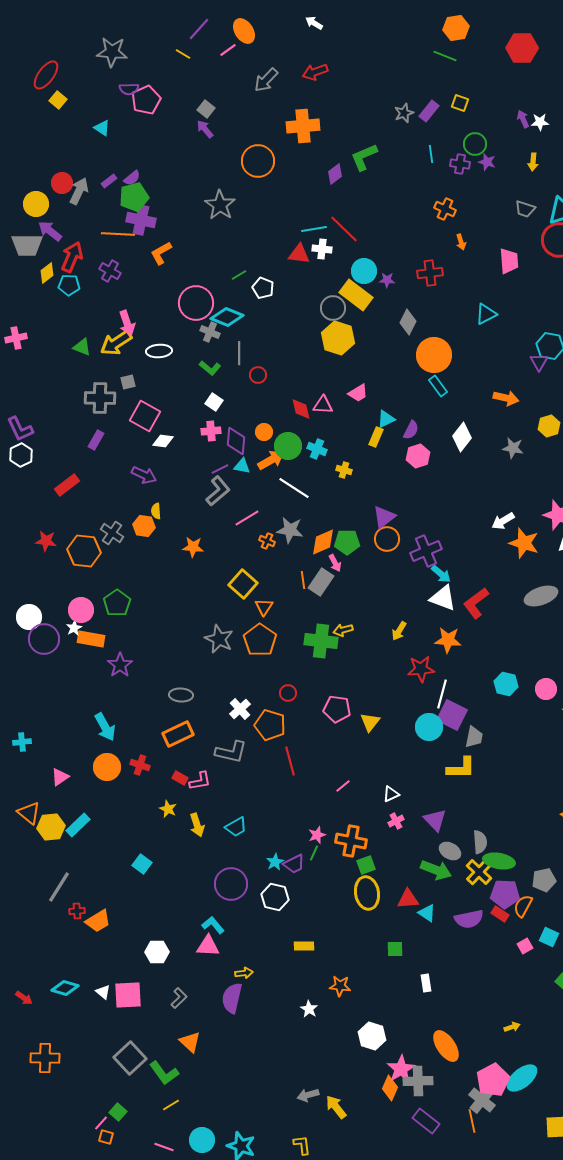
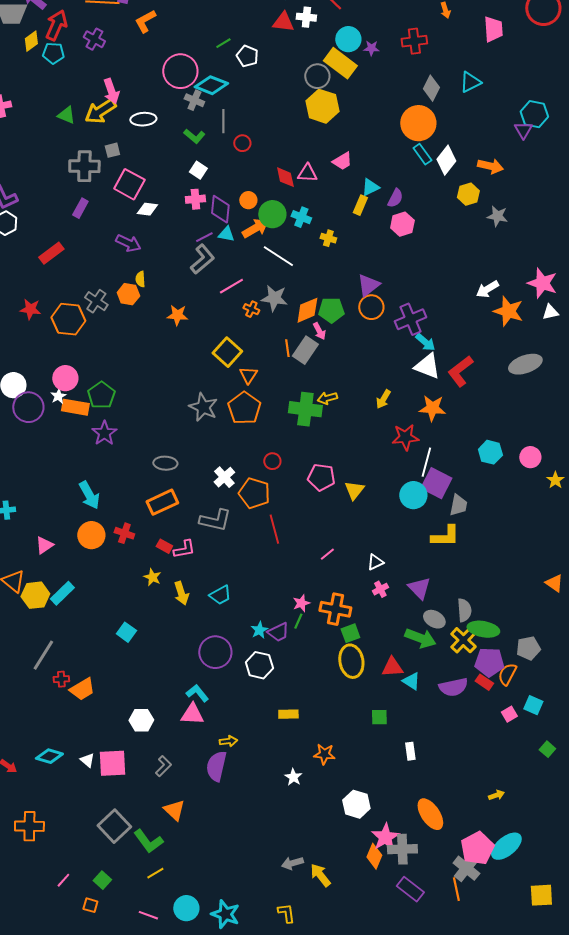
gray diamond: (408, 322) -> (431, 88), moved
yellow hexagon: (549, 426) -> (468, 194), moved
white diamond: (462, 437) -> (446, 160), moved
green pentagon: (117, 603) -> (101, 395), moved
pink line: (101, 1123) -> (63, 880), moved

